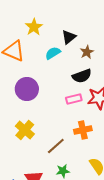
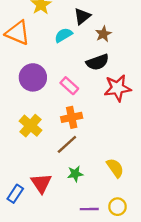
pink rectangle: (74, 99) -> (69, 86), moved, turned 56
orange cross: (83, 130) -> (72, 117), moved

